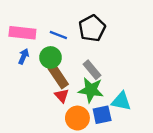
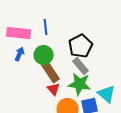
black pentagon: (92, 28) -> (81, 46), moved
blue line: (58, 35) -> (46, 27), moved, turned 63
cyan triangle: (121, 101) -> (107, 94), turned 30

